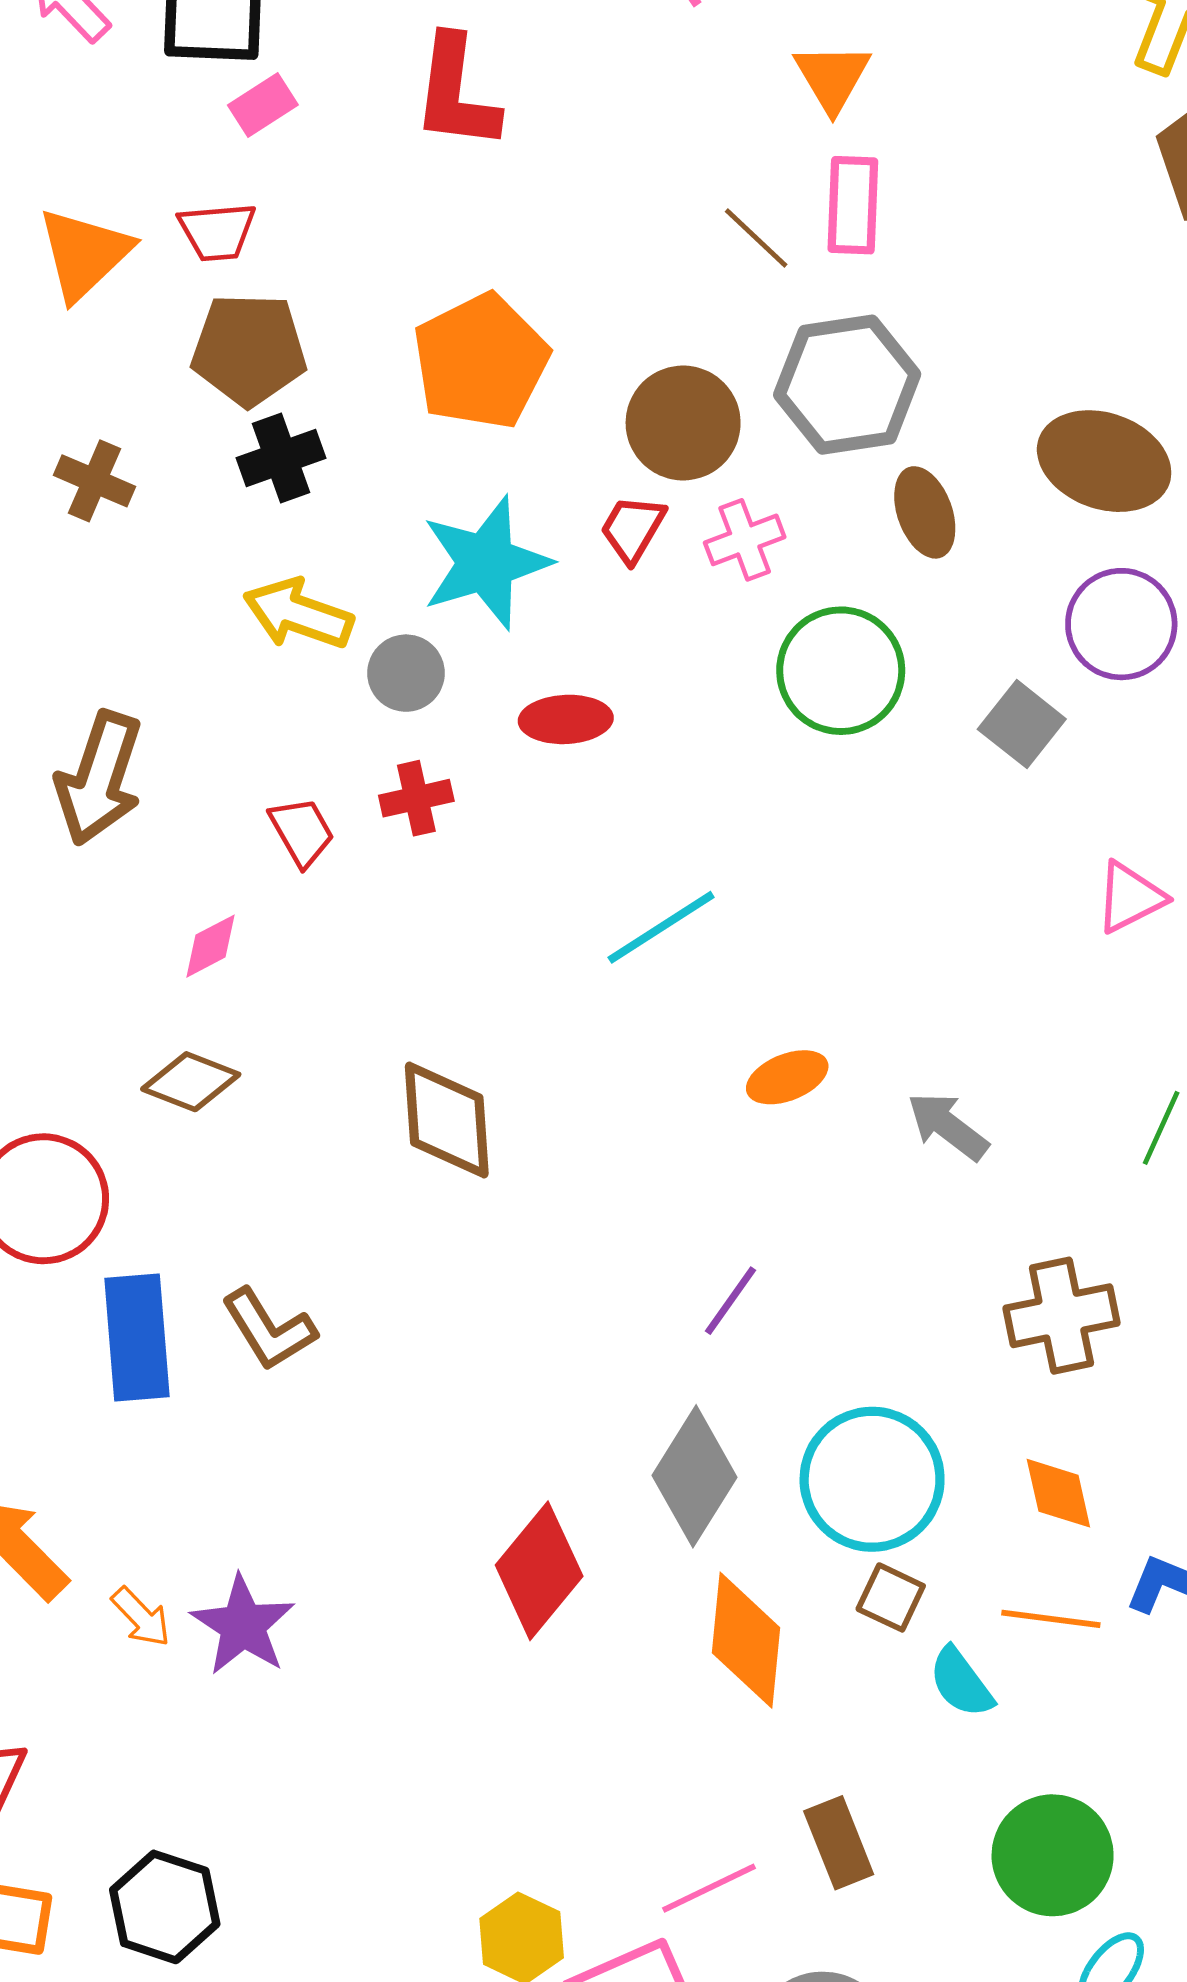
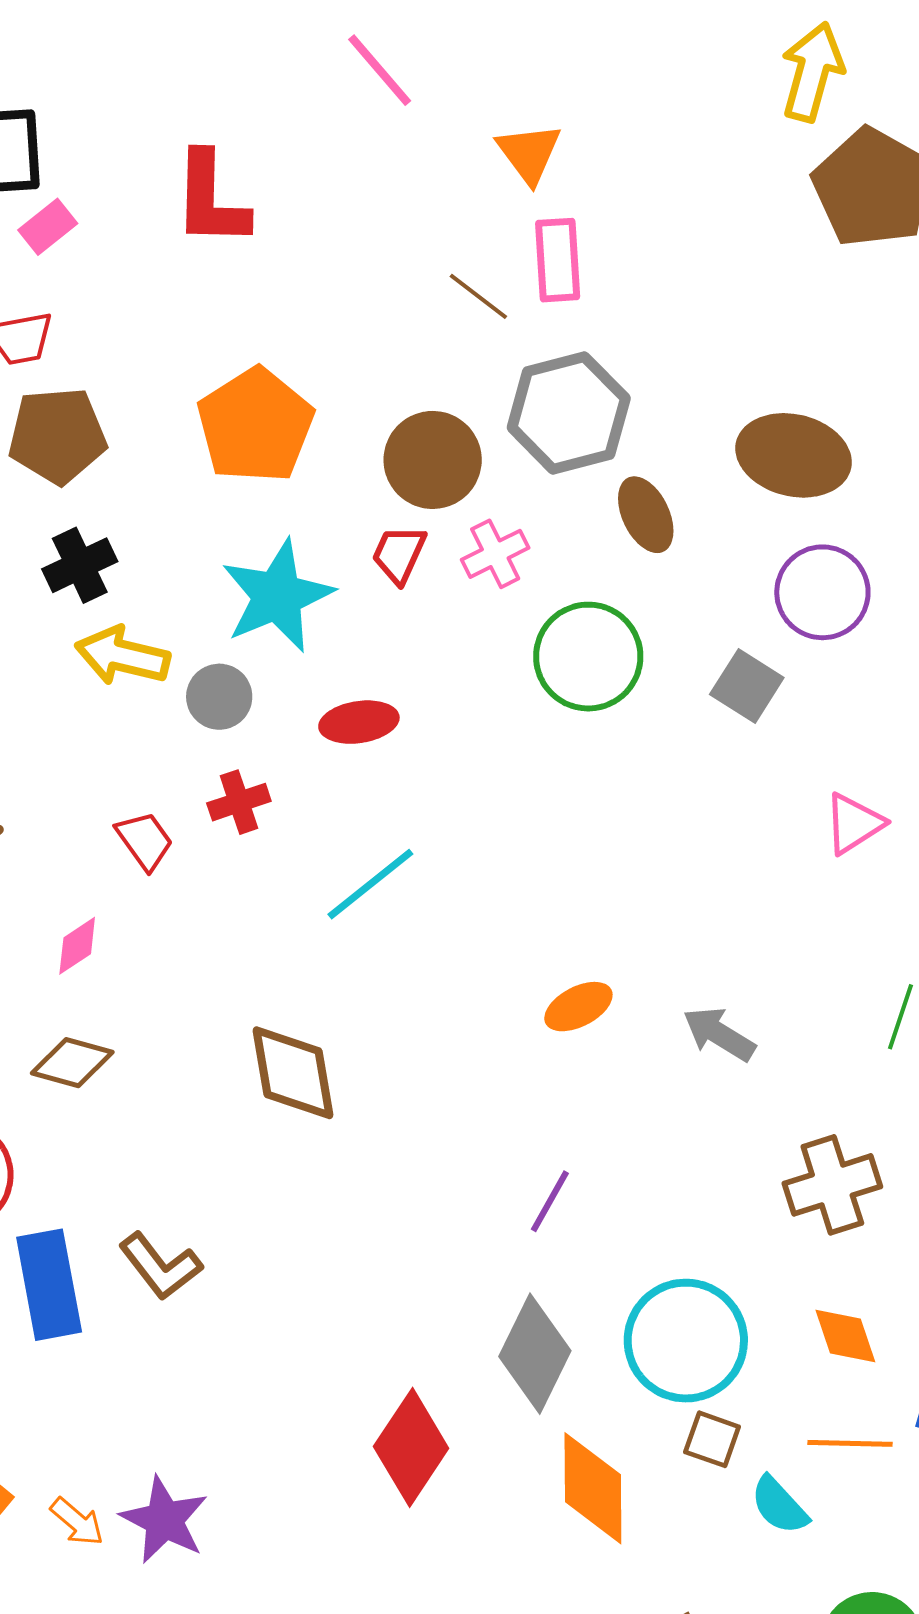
black cross: (281, 458) -> (80, 565), moved
cyan line: (661, 927) -> (370, 884), moved

